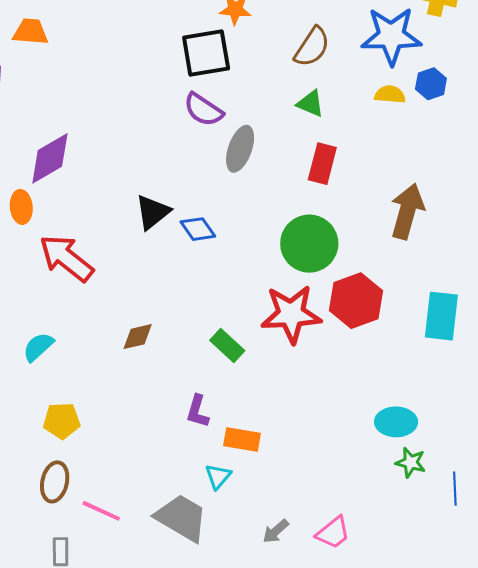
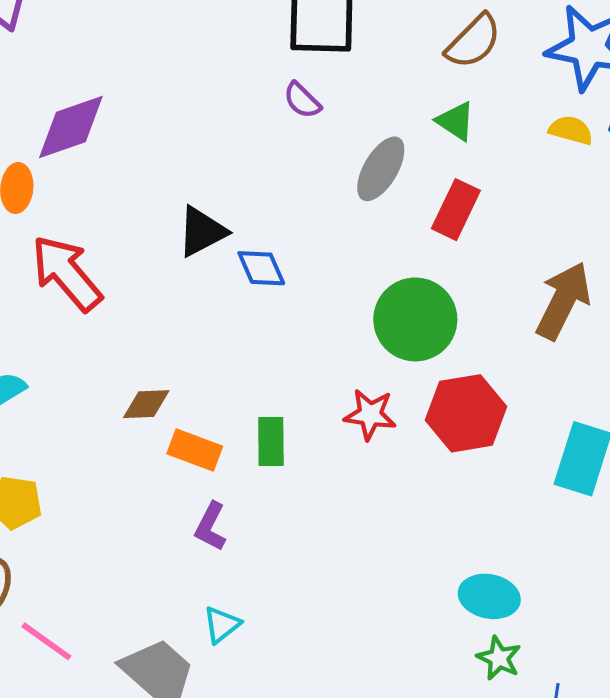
purple semicircle: (203, 110) -> (302, 100), size x0.7
gray ellipse: (240, 149) -> (381, 169), moved
red star: (291, 314) -> (370, 415), size x0.6
green rectangle: (227, 345) -> (271, 441), turned 36
orange rectangle: (242, 439) -> (195, 450), moved

